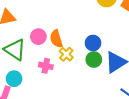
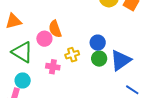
orange semicircle: (56, 39) -> (55, 29), moved
yellow cross: (66, 54) -> (72, 55), turned 32

